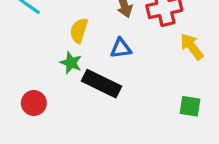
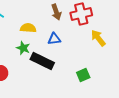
yellow semicircle: (79, 31) -> (28, 28), turned 77
green square: (190, 106) -> (83, 75), moved, turned -32

